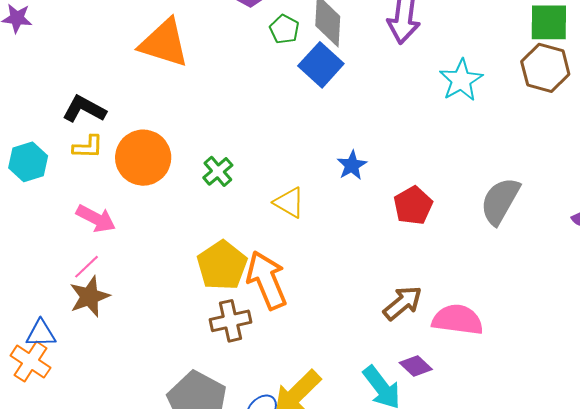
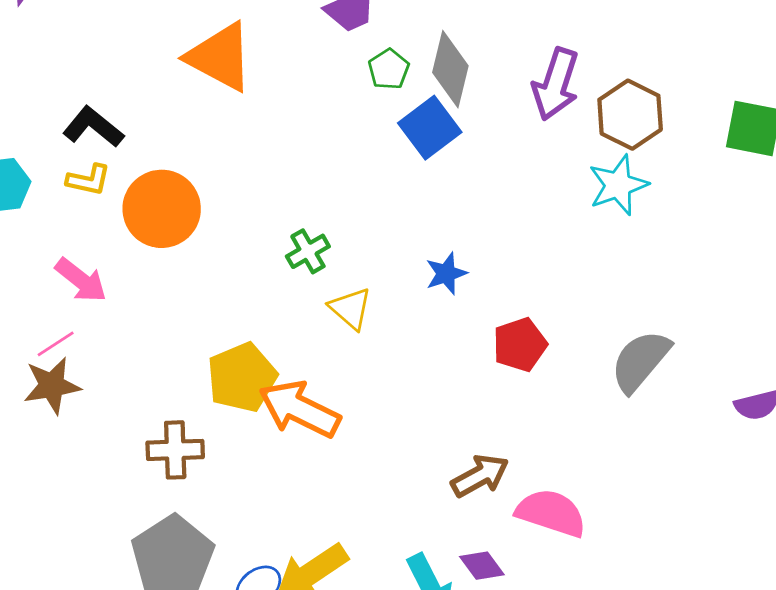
brown hexagon: (545, 68) -> (630, 115), moved
green cross: (218, 171) -> (308, 251), moved
orange arrow: (267, 280) -> (299, 409), turned -52
brown cross: (231, 321) -> (175, 450), moved

